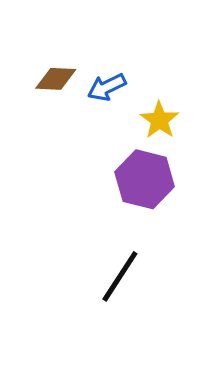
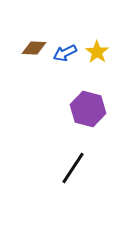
yellow star: (159, 120) -> (97, 52), moved

